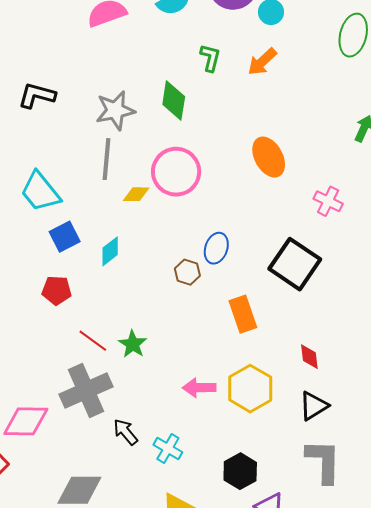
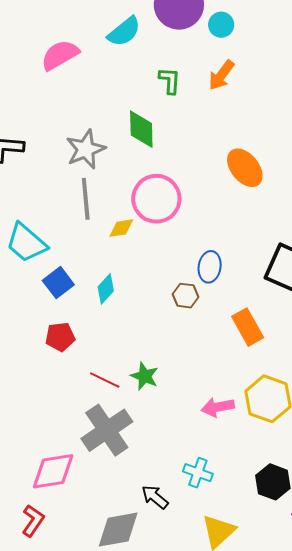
black arrow: (125, 432) -> (155, 497), moved

